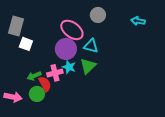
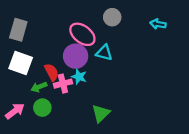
white square: (26, 44) -> (21, 63), moved, size x1.5
green triangle: (88, 66) -> (101, 113), moved
red semicircle: (45, 84) -> (52, 72), moved
pink arrow: (13, 97) -> (15, 111), turned -48

